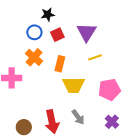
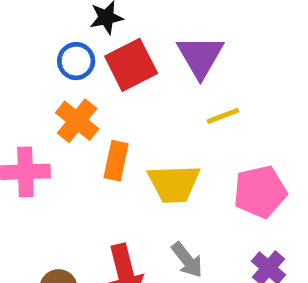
red square: (57, 35) -> (131, 65), size x1.5
orange rectangle: (60, 64) -> (116, 161), moved

